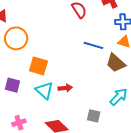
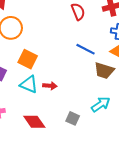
brown trapezoid: (116, 63) -> (104, 71), turned -35
cyan triangle: (44, 90) -> (29, 84), turned -30

